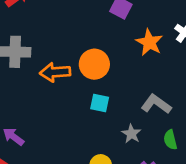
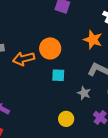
orange star: (149, 42) -> (93, 40), moved

